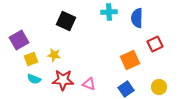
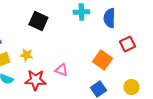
orange square: (130, 60) -> (102, 60), turned -30
pink triangle: (89, 84) -> (61, 70), moved

